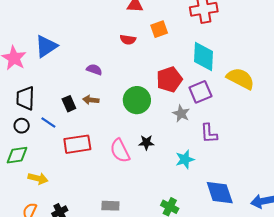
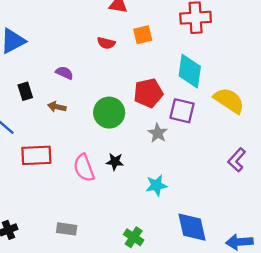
purple square: (200, 92) -> (182, 111), turned 30
black rectangle: (69, 104) -> (25, 91), moved
purple L-shape: (209, 133) -> (237, 160), moved, turned 40

